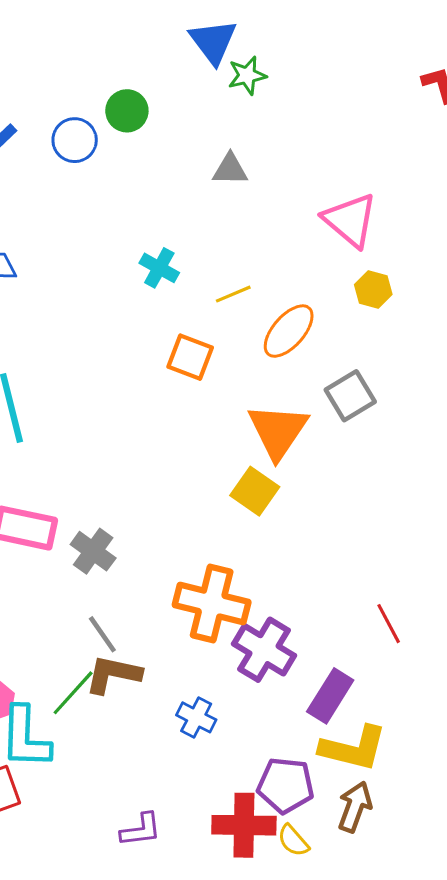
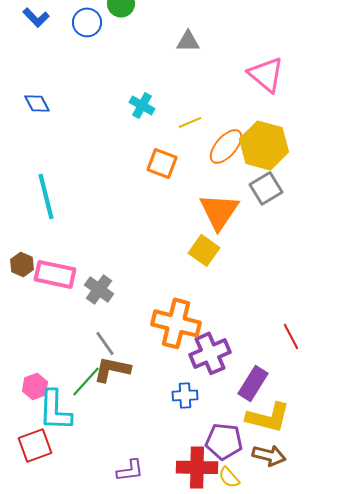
yellow hexagon: (373, 289) -> (264, 145), moved, size x2.0
purple cross: (264, 650) -> (210, 353), turned 36
blue cross: (196, 717) -> (185, 395), moved, turned -30
brown arrow: (355, 807) -> (269, 455), turned 84

